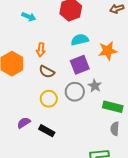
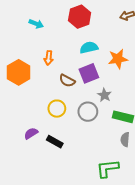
brown semicircle: (47, 72) -> (67, 81), moved
gray circle: (75, 92) -> (88, 112), moved

